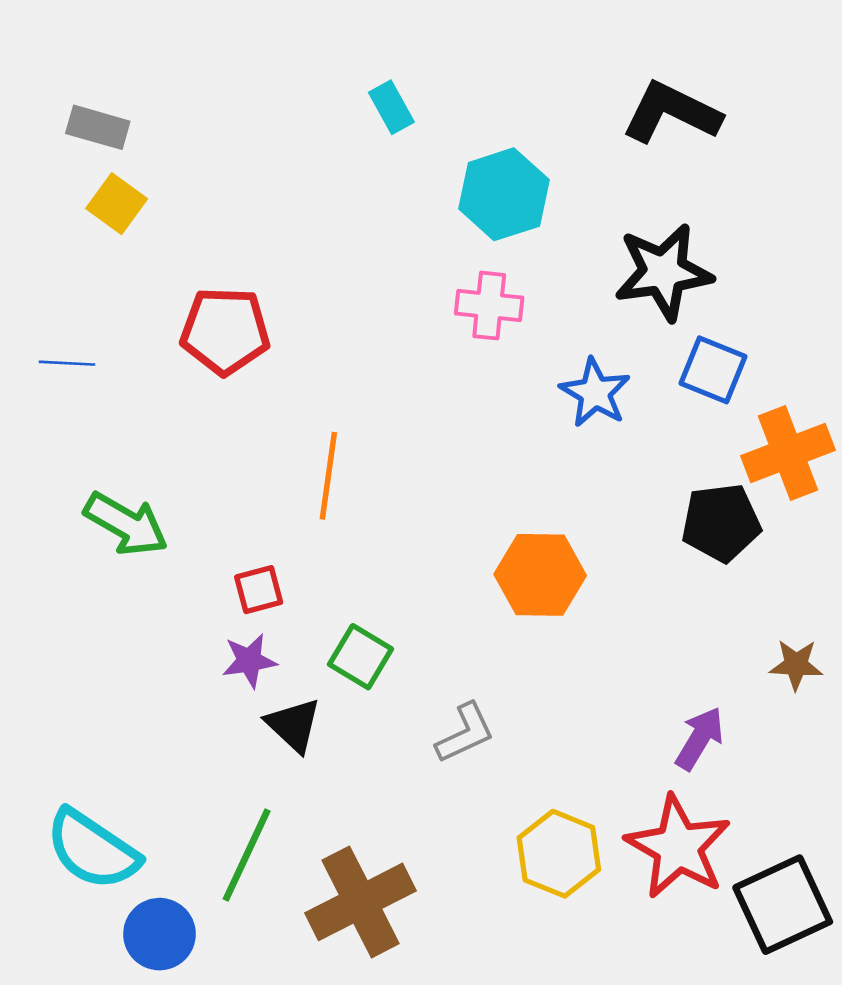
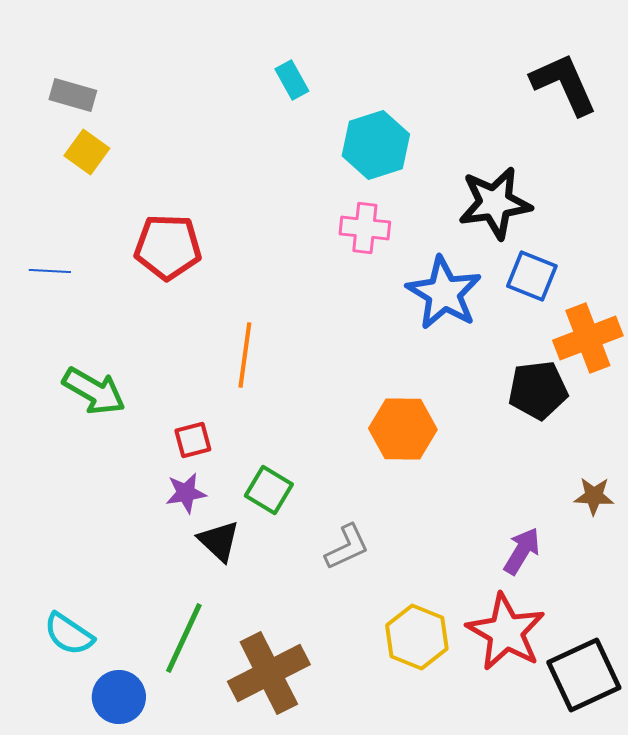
black L-shape: (671, 113) -> (564, 84), moved, turned 40
blue star: (595, 393) -> (444, 293), size x1.4
cyan semicircle: (92, 850) -> (69, 634), size x0.7

